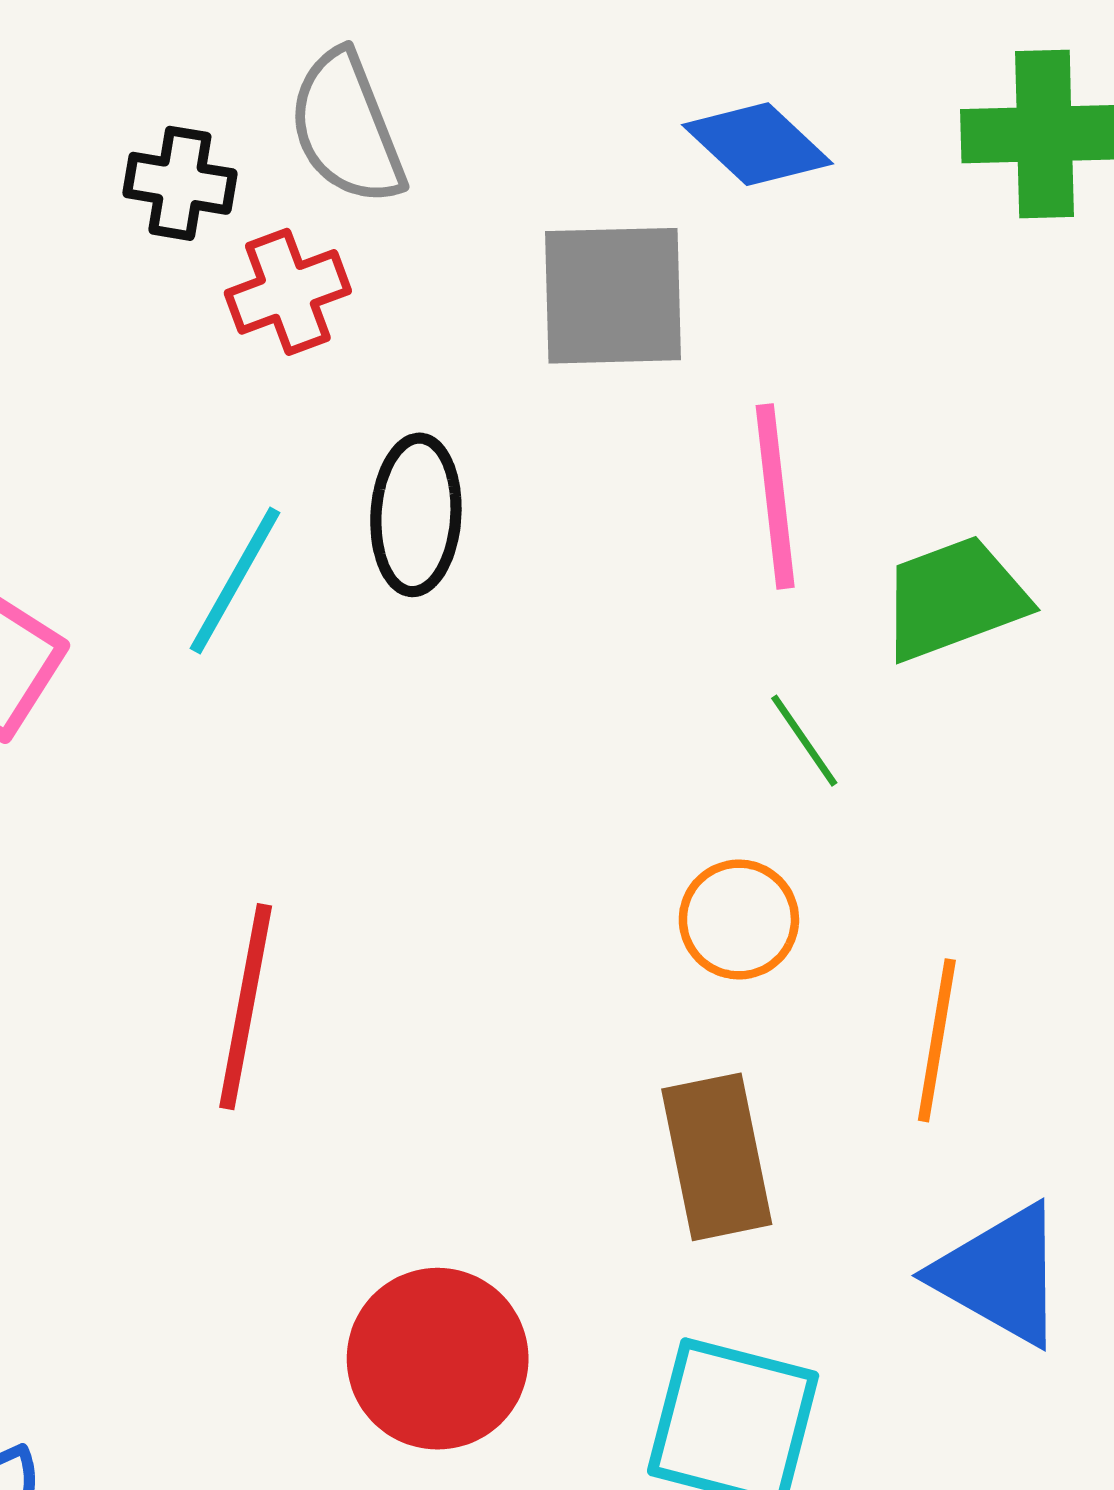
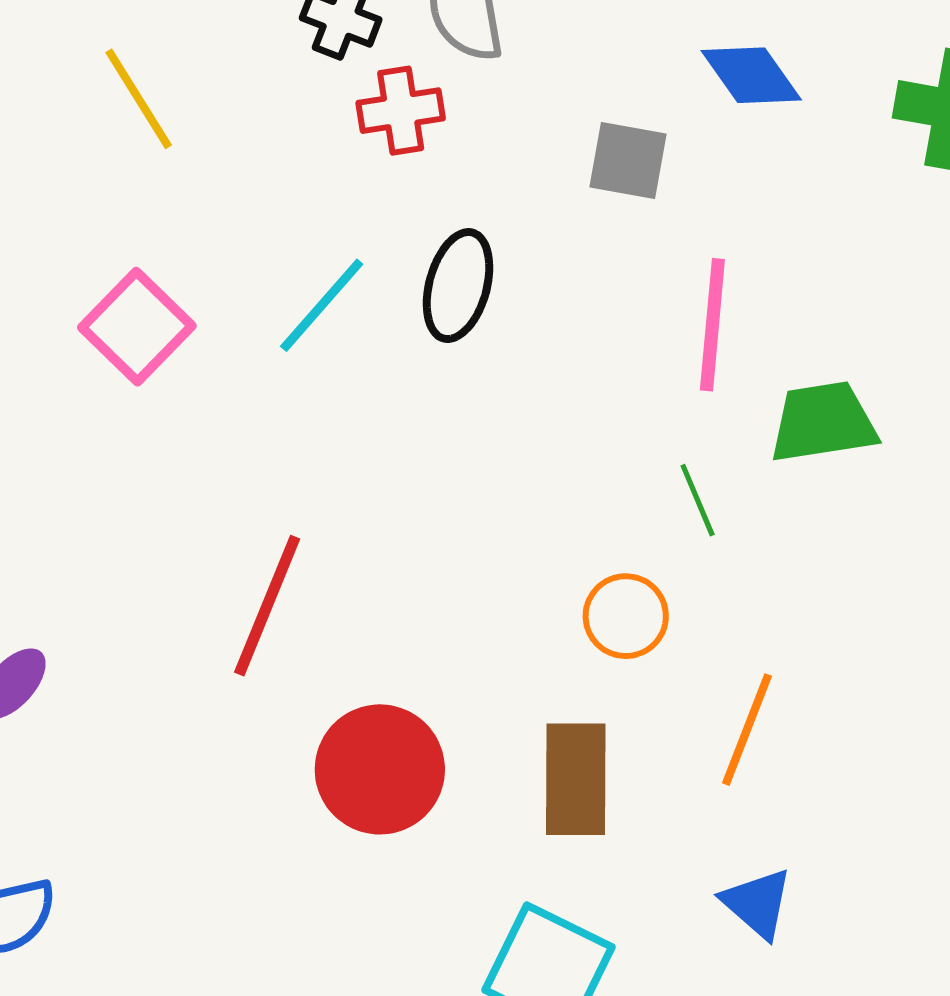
gray square: (613, 296) -> (628, 160), size x0.7
blue triangle: (1000, 1275) -> (757, 903), size x0.7
red circle: (438, 1359) -> (380, 769), moved

